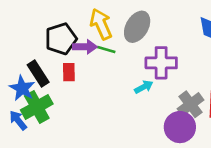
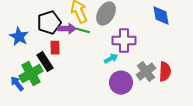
black rectangle: (38, 74) -> (45, 62), moved
blue star: (22, 88) -> (19, 37), moved
purple circle: (180, 127) -> (121, 83), moved

